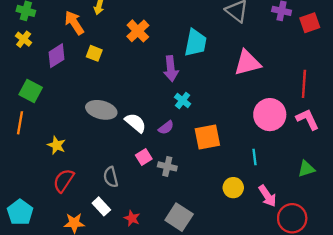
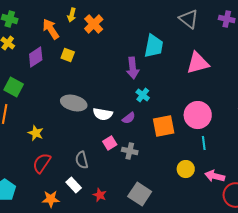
orange cross: (138, 31) -> (94, 24), moved
pink circle: (270, 115) -> (198, 115), moved
white semicircle: (135, 123) -> (103, 114), turned 150
pink arrow: (267, 196) -> (215, 176), turned 138

